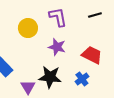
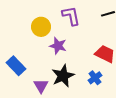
purple star: (57, 47) -> (58, 46), moved
black star: (50, 77) -> (63, 76), turned -30

